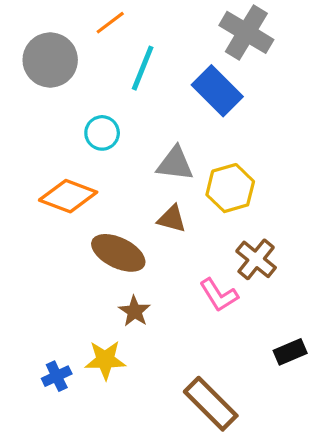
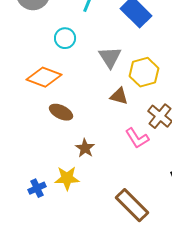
gray triangle: (175, 164) -> (110, 57), turned 50
brown triangle: (172, 219) -> (119, 96), moved
brown ellipse: (118, 253) -> (61, 112), moved, size x0.7

